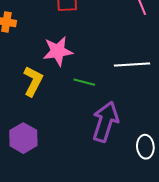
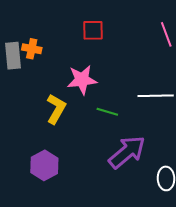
purple arrow: (105, 122) -> (127, 152), turned 30

